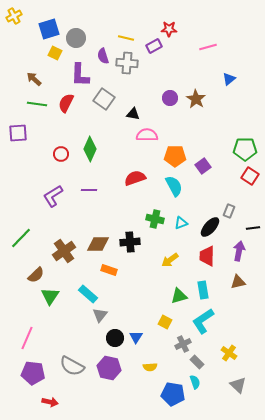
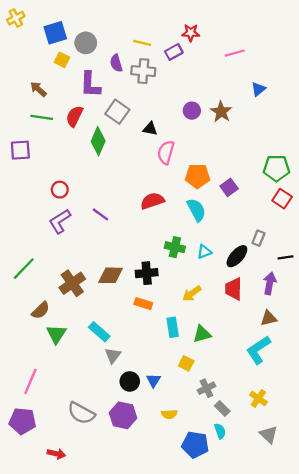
pink semicircle: (147, 135) -> (166, 152), turned -75
green diamond: (90, 149) -> (98, 141), moved
red circle: (61, 154) -> (60, 190), moved
purple line: (89, 190) -> (100, 214), turned 35
orange rectangle: (109, 270) -> (143, 304), moved
cyan rectangle: (203, 290) -> (173, 327), moved
cyan L-shape: (203, 321) -> (258, 350), moved
purple pentagon: (33, 373) -> (23, 421), moved

